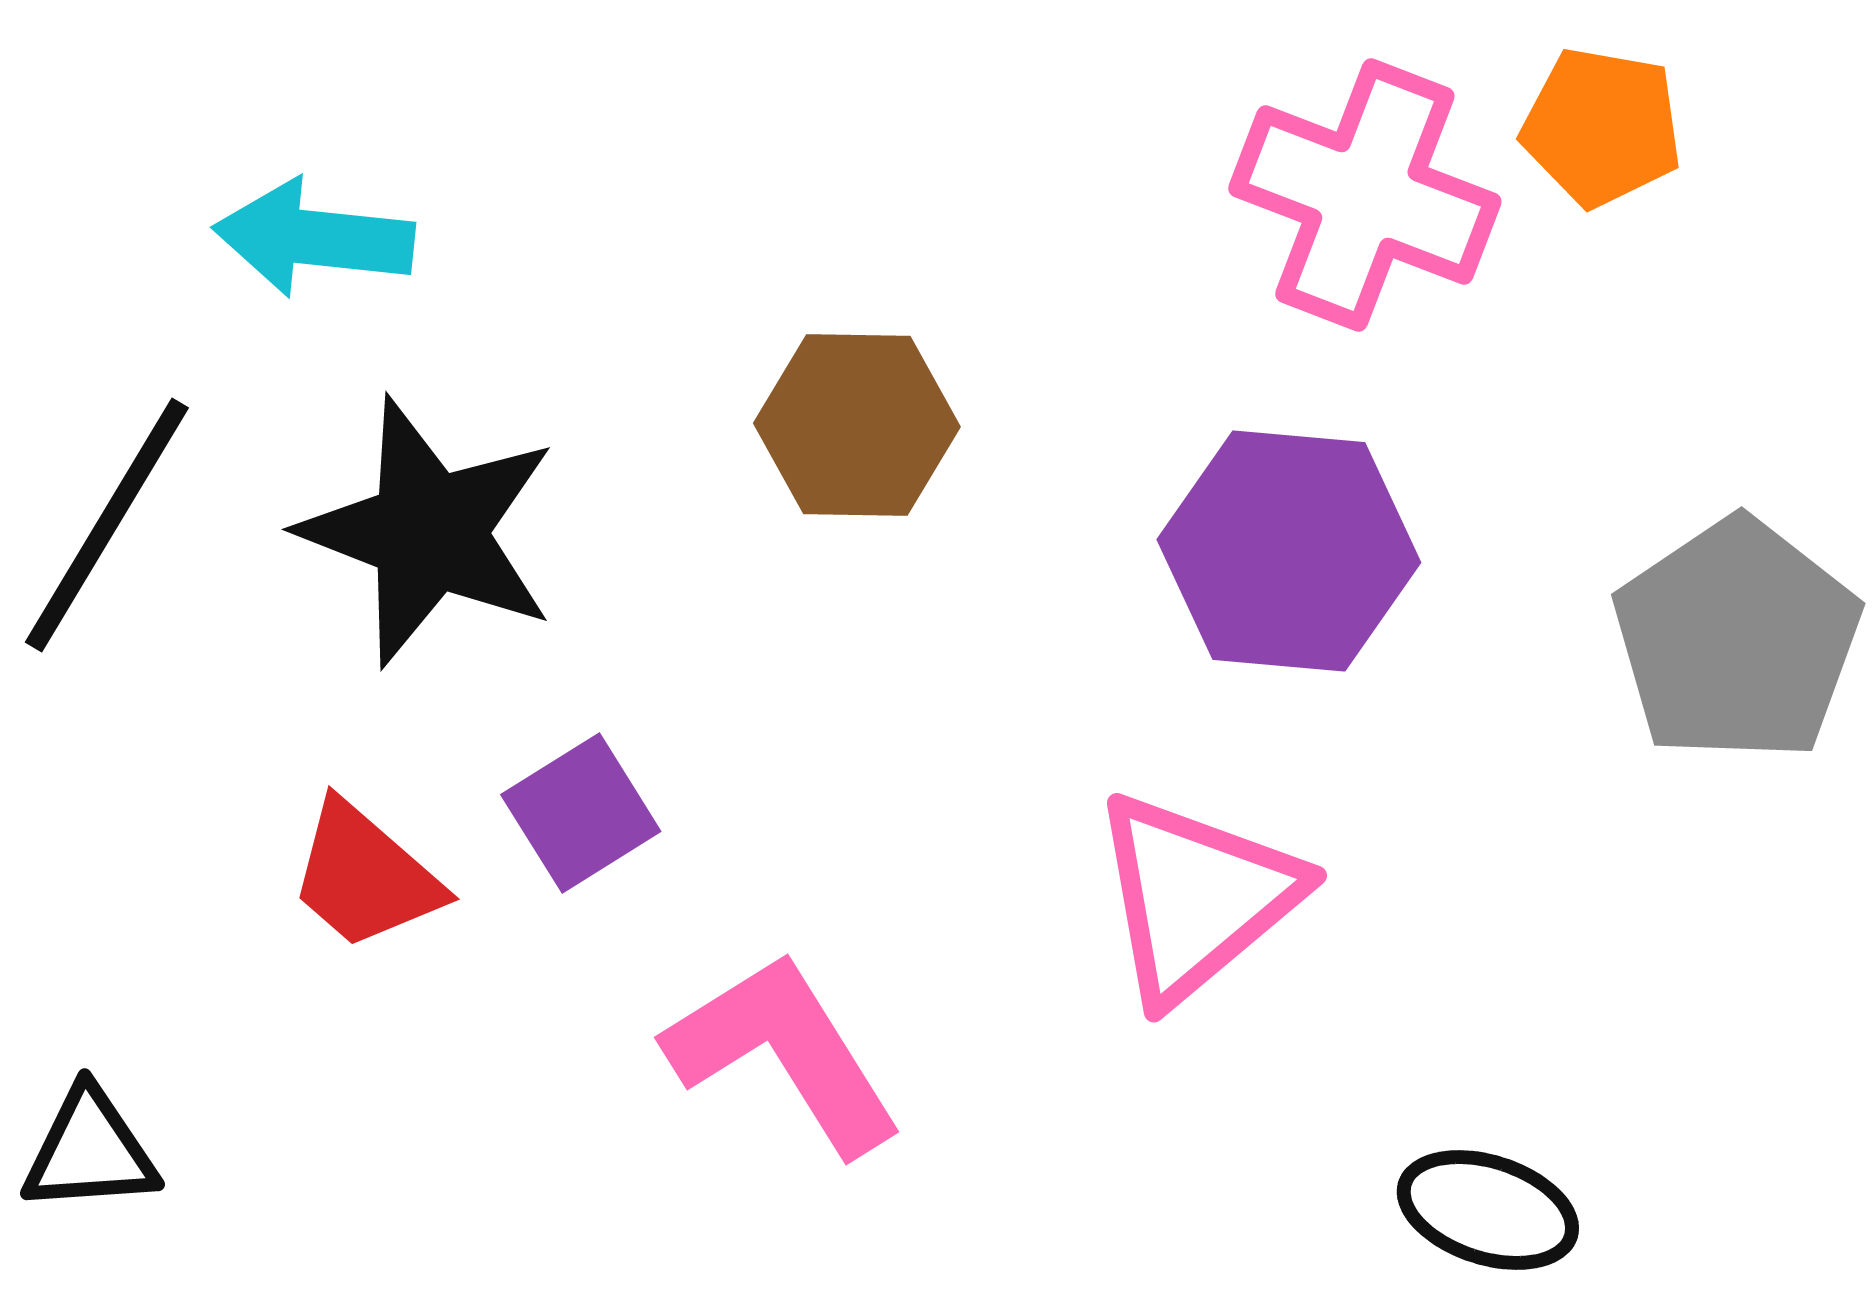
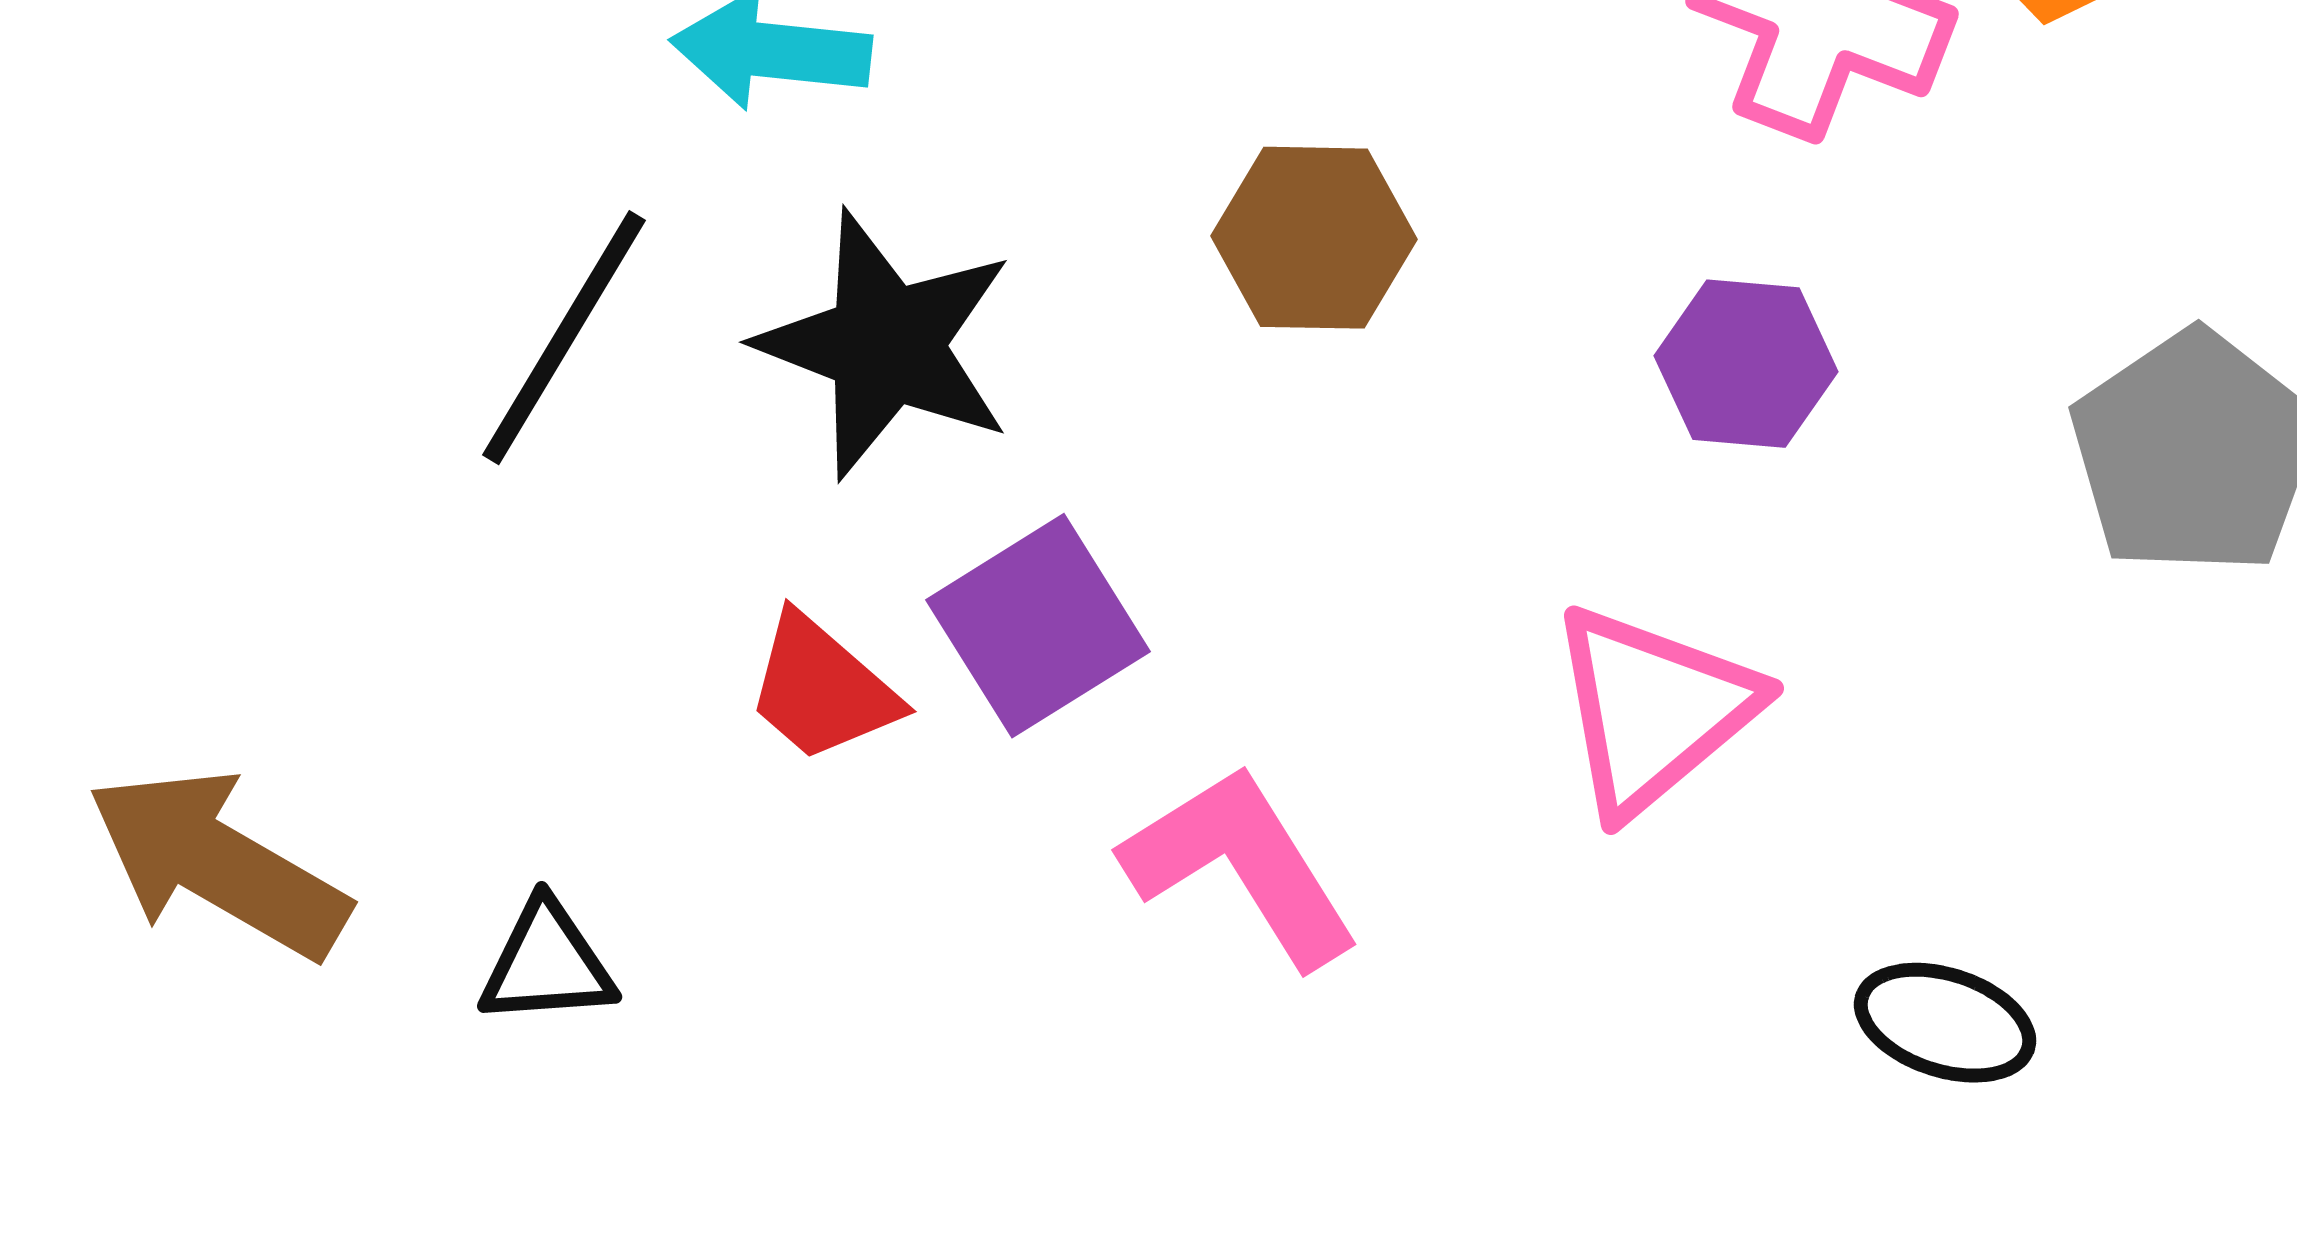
purple hexagon: (1289, 551) -> (1746, 364), size x0.7
purple square: (581, 813) -> (1038, 626), size x1.4

